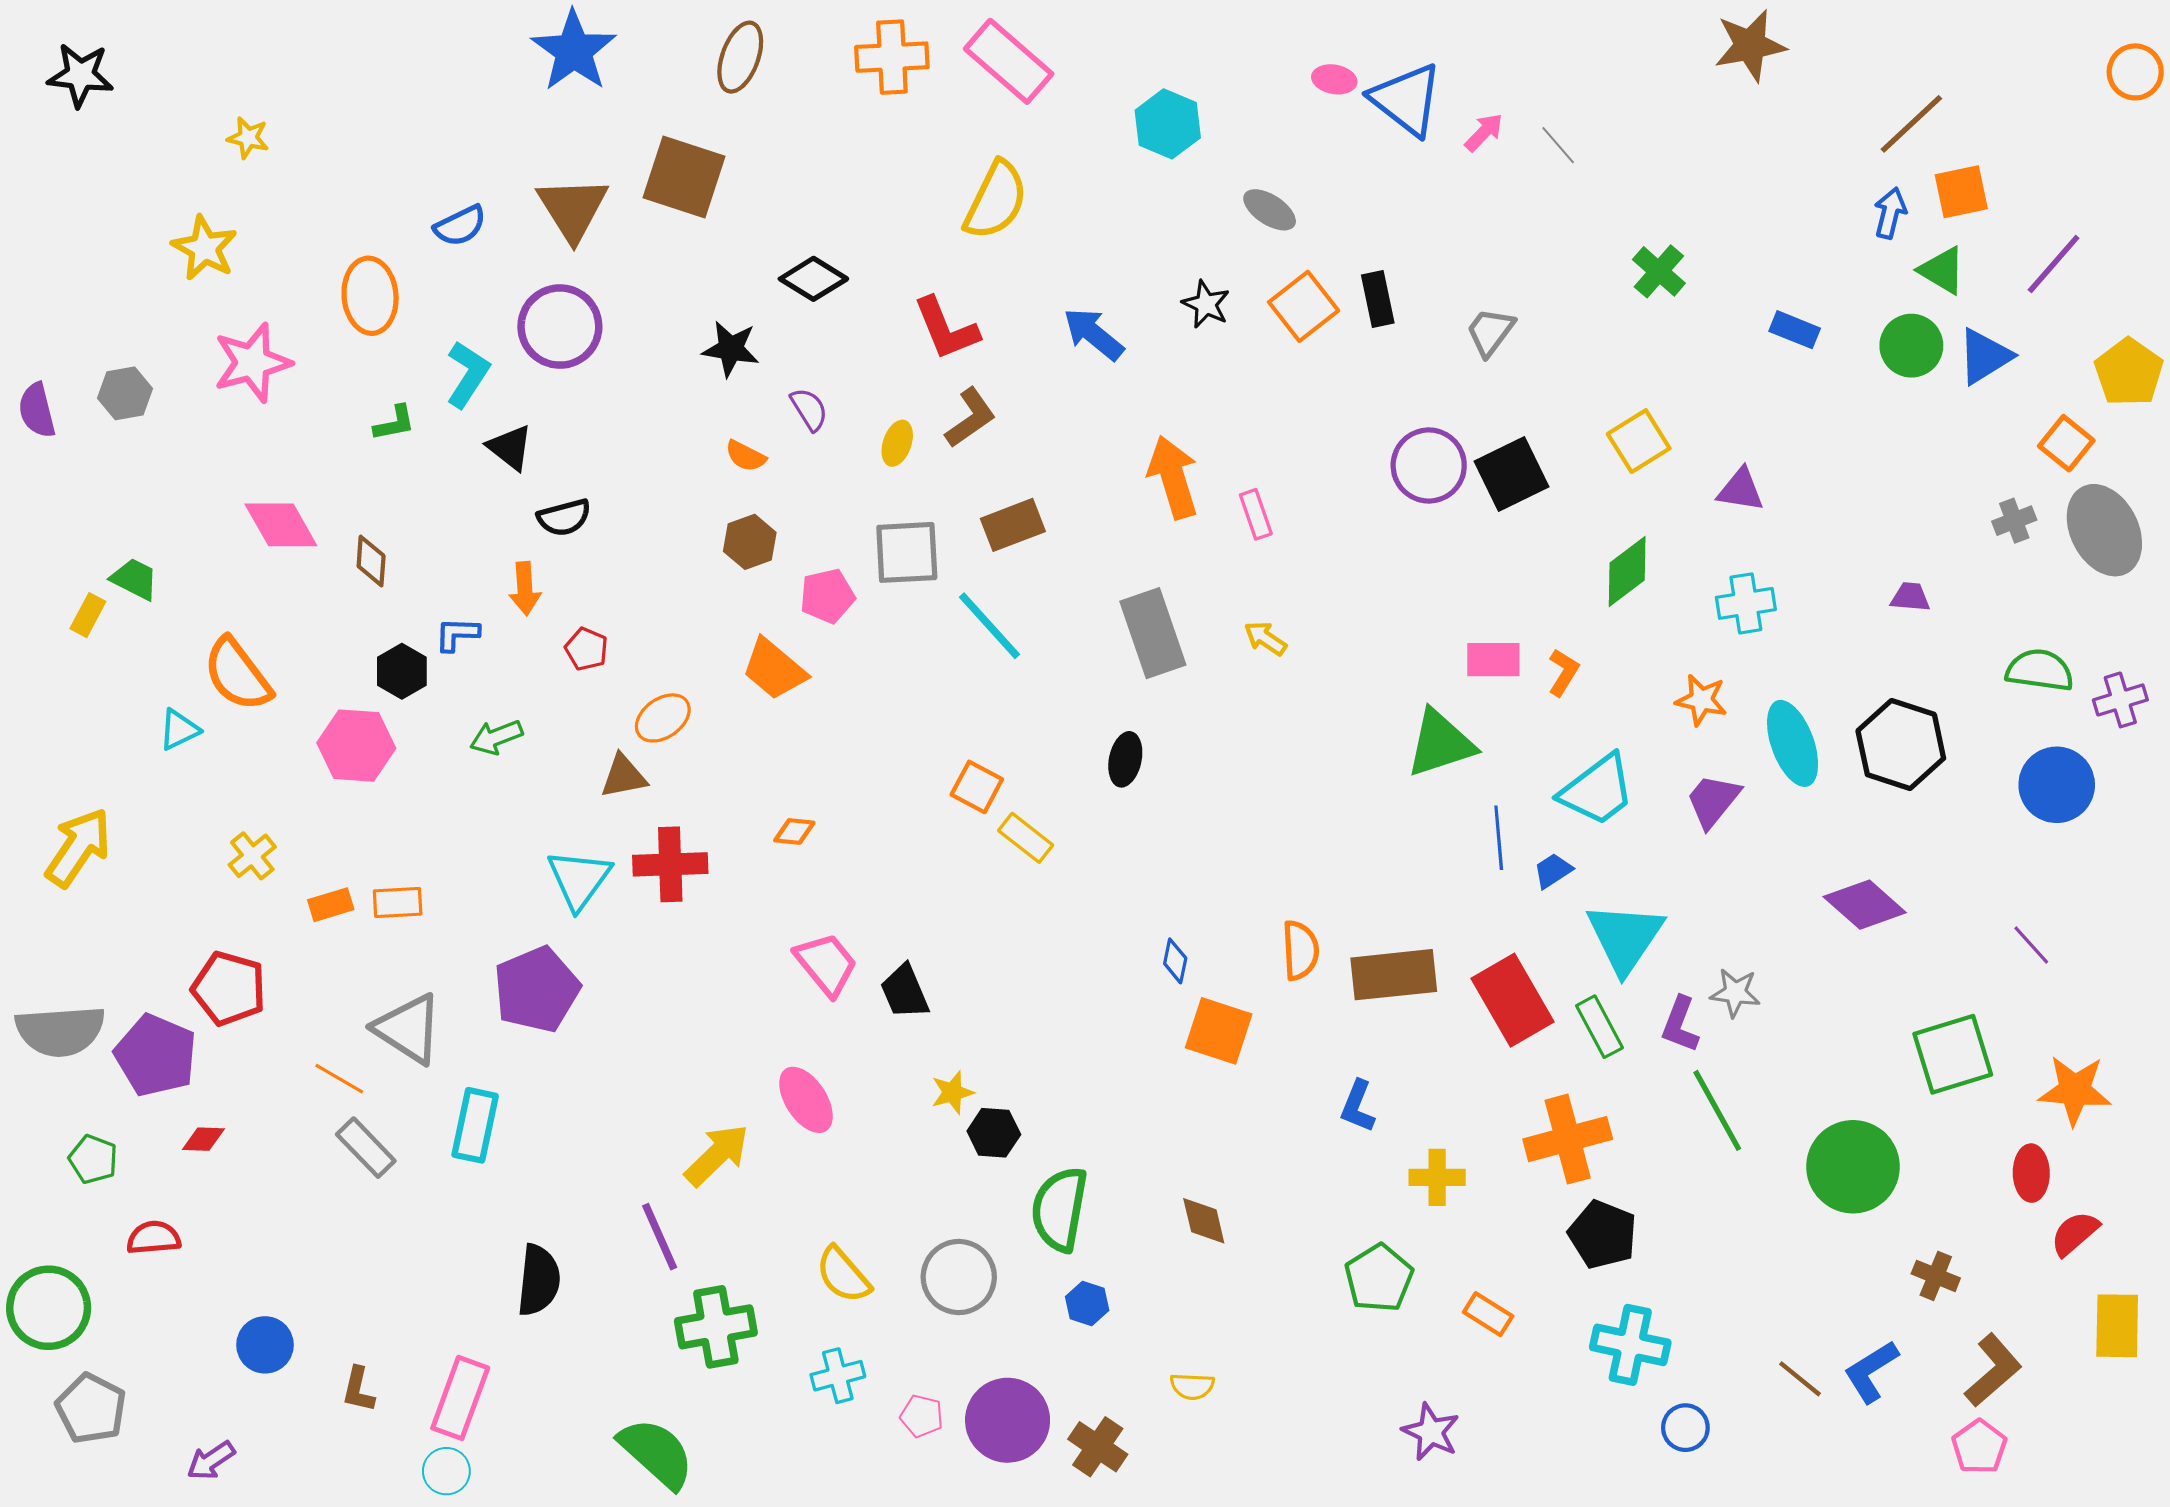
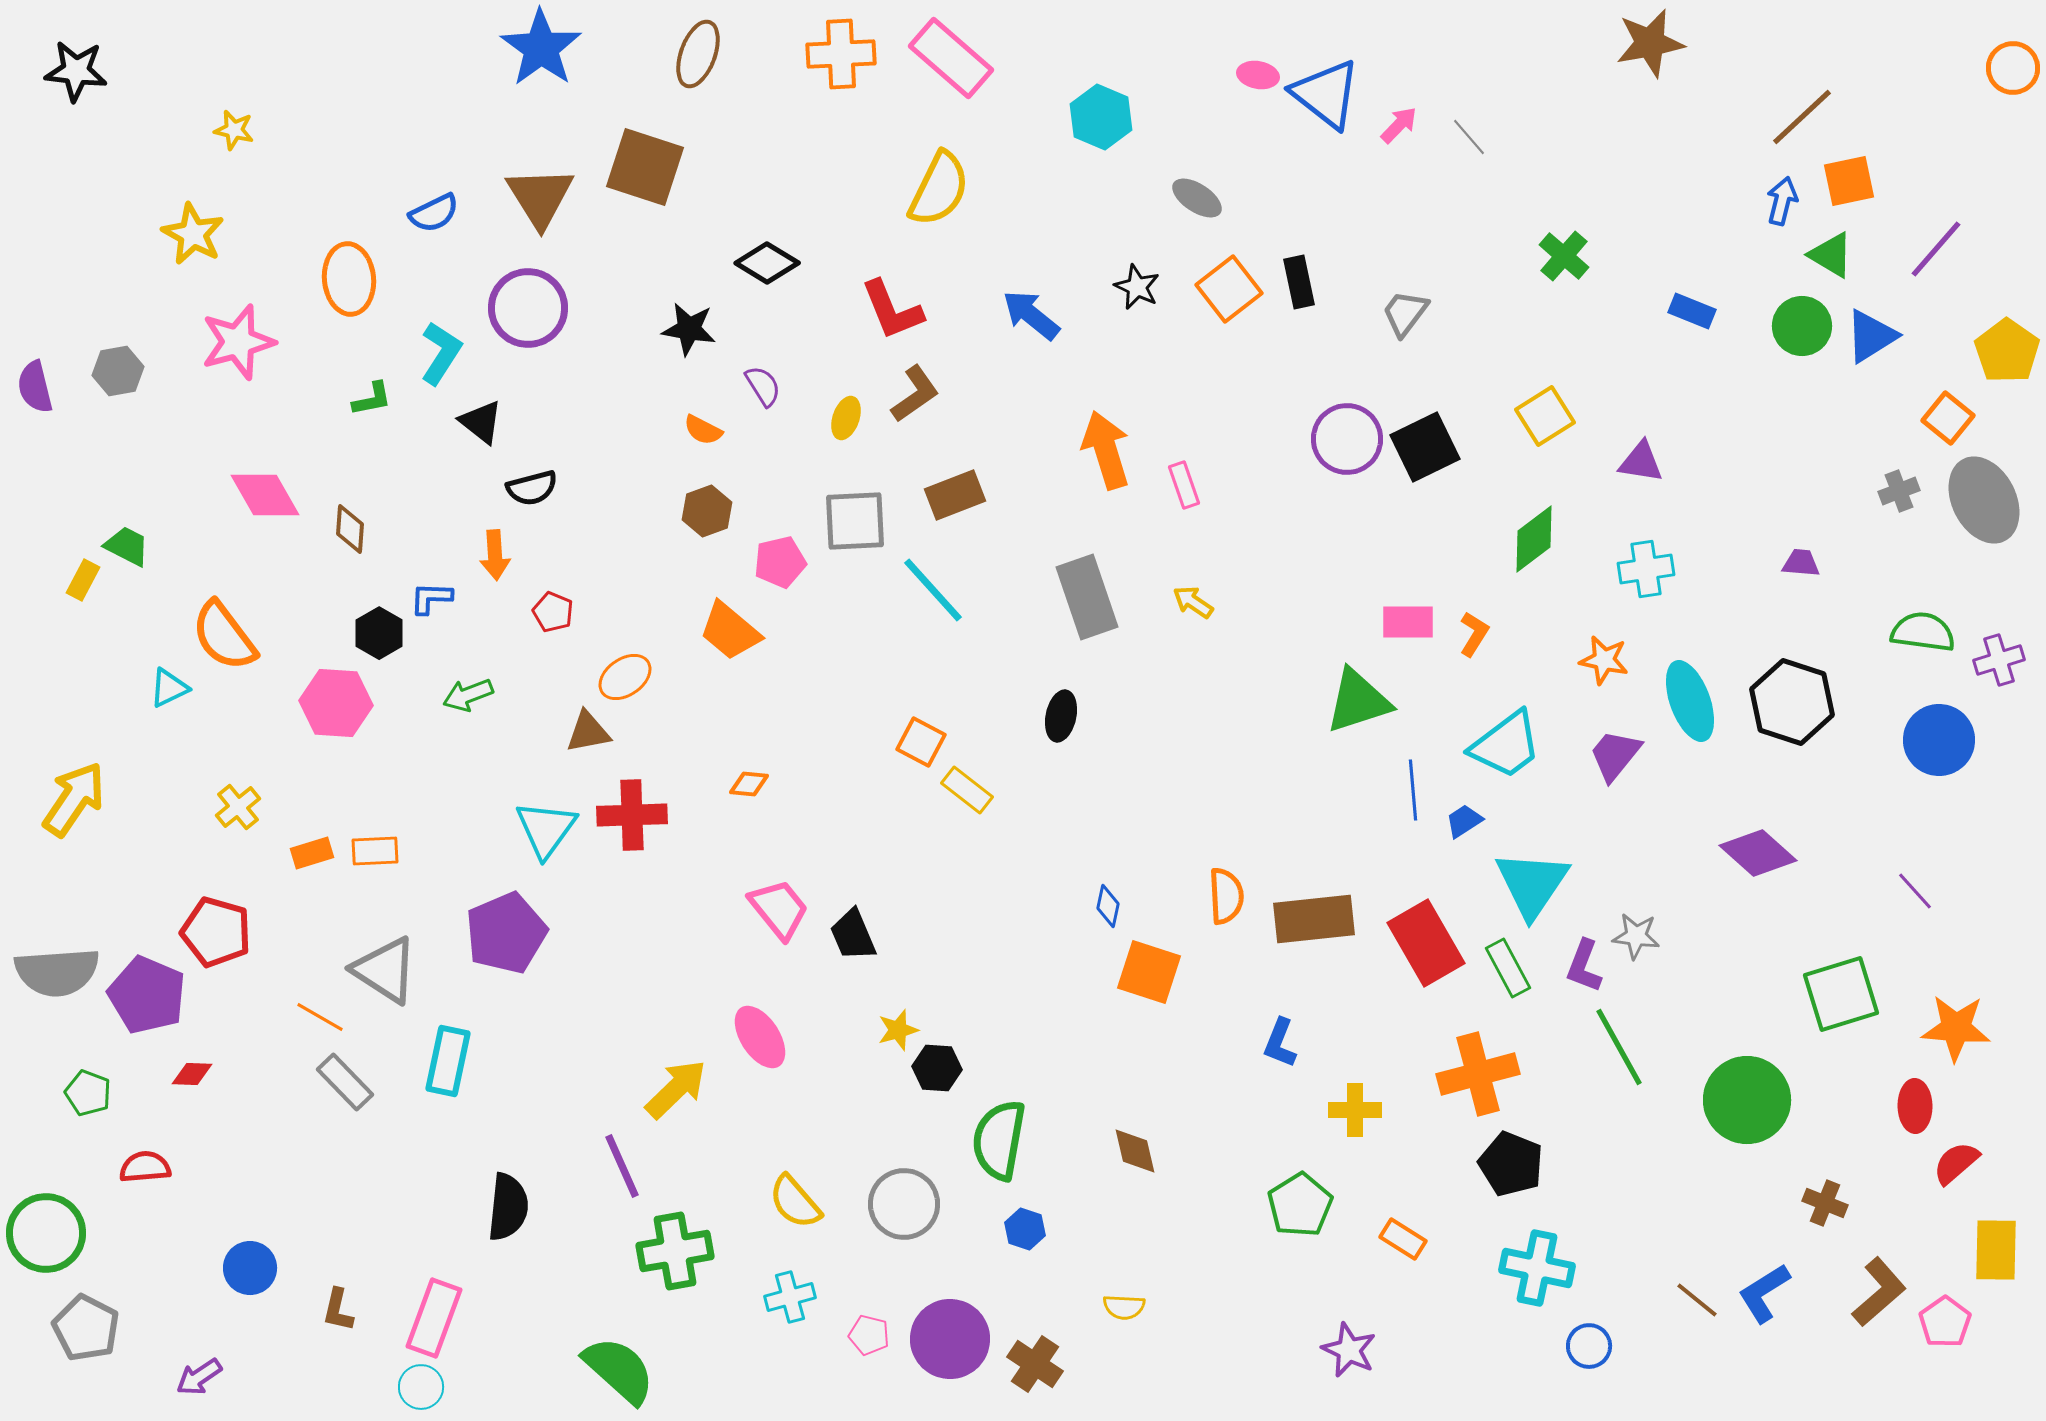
pink pentagon: (1979, 1447) -> (1945, 1322), moved

